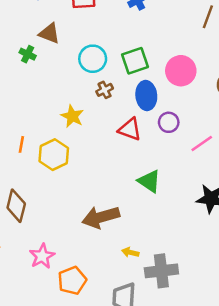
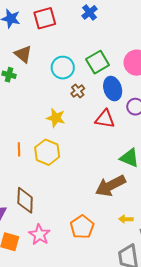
brown triangle: (49, 33) -> (23, 54), turned 30
brown arrow: (101, 217) -> (111, 186), moved
pink star: (42, 256) -> (39, 235), moved
orange pentagon: (72, 281) -> (82, 227), moved

